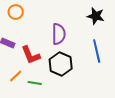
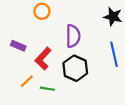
orange circle: (16, 12) -> (42, 11), moved
red L-shape: (31, 55) -> (43, 59), turned 65

